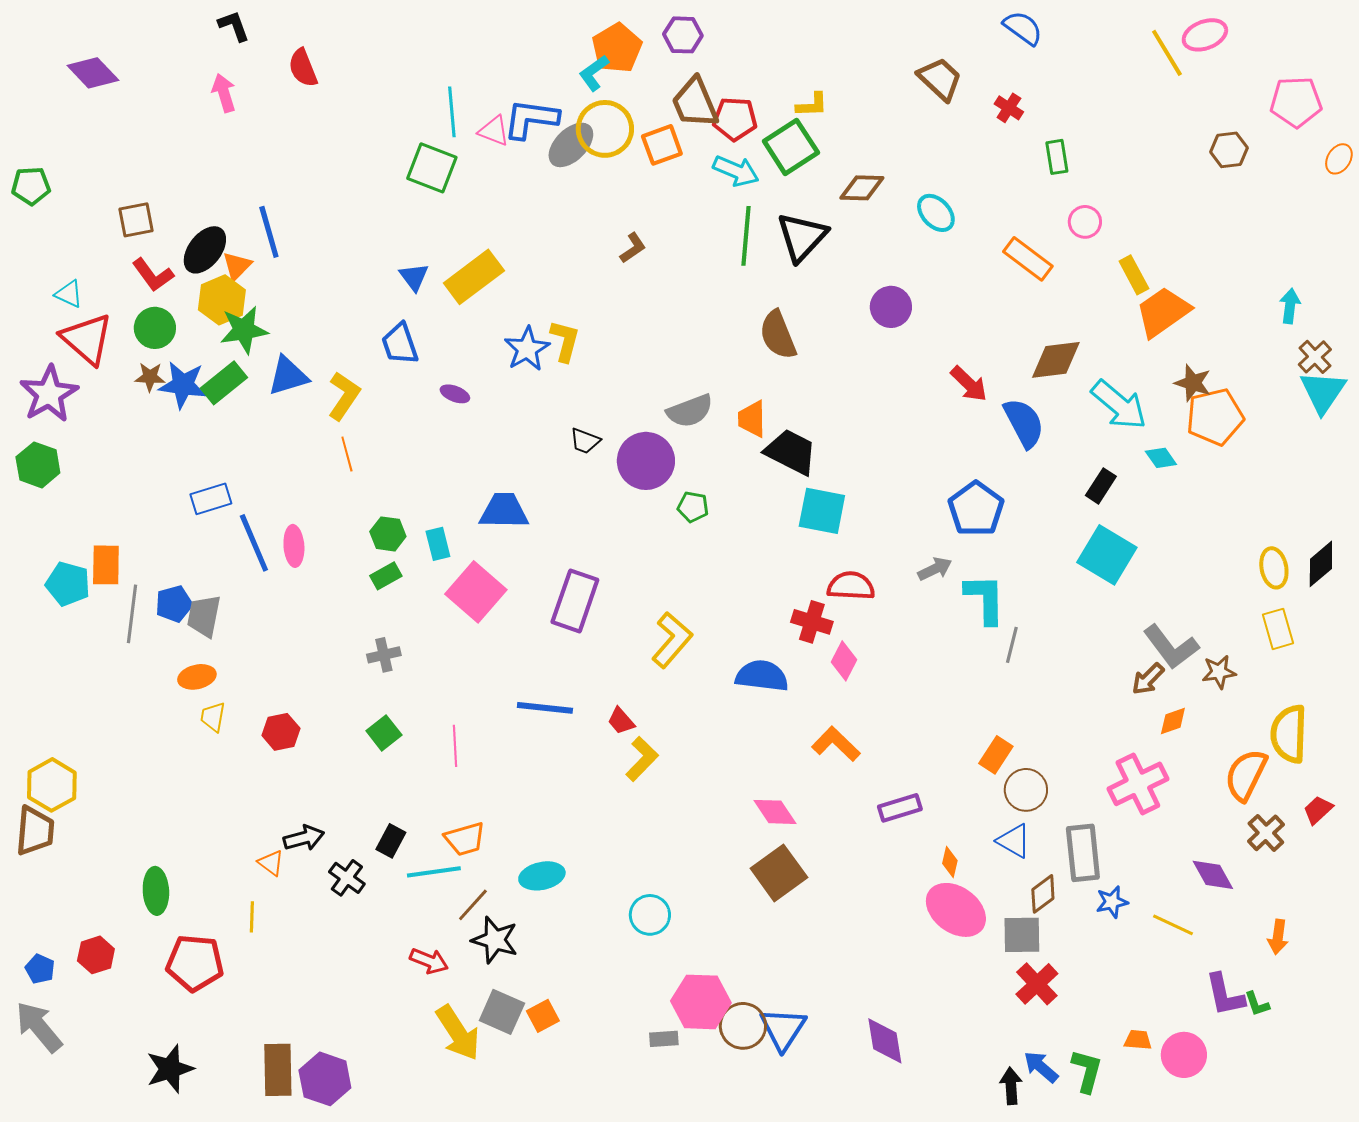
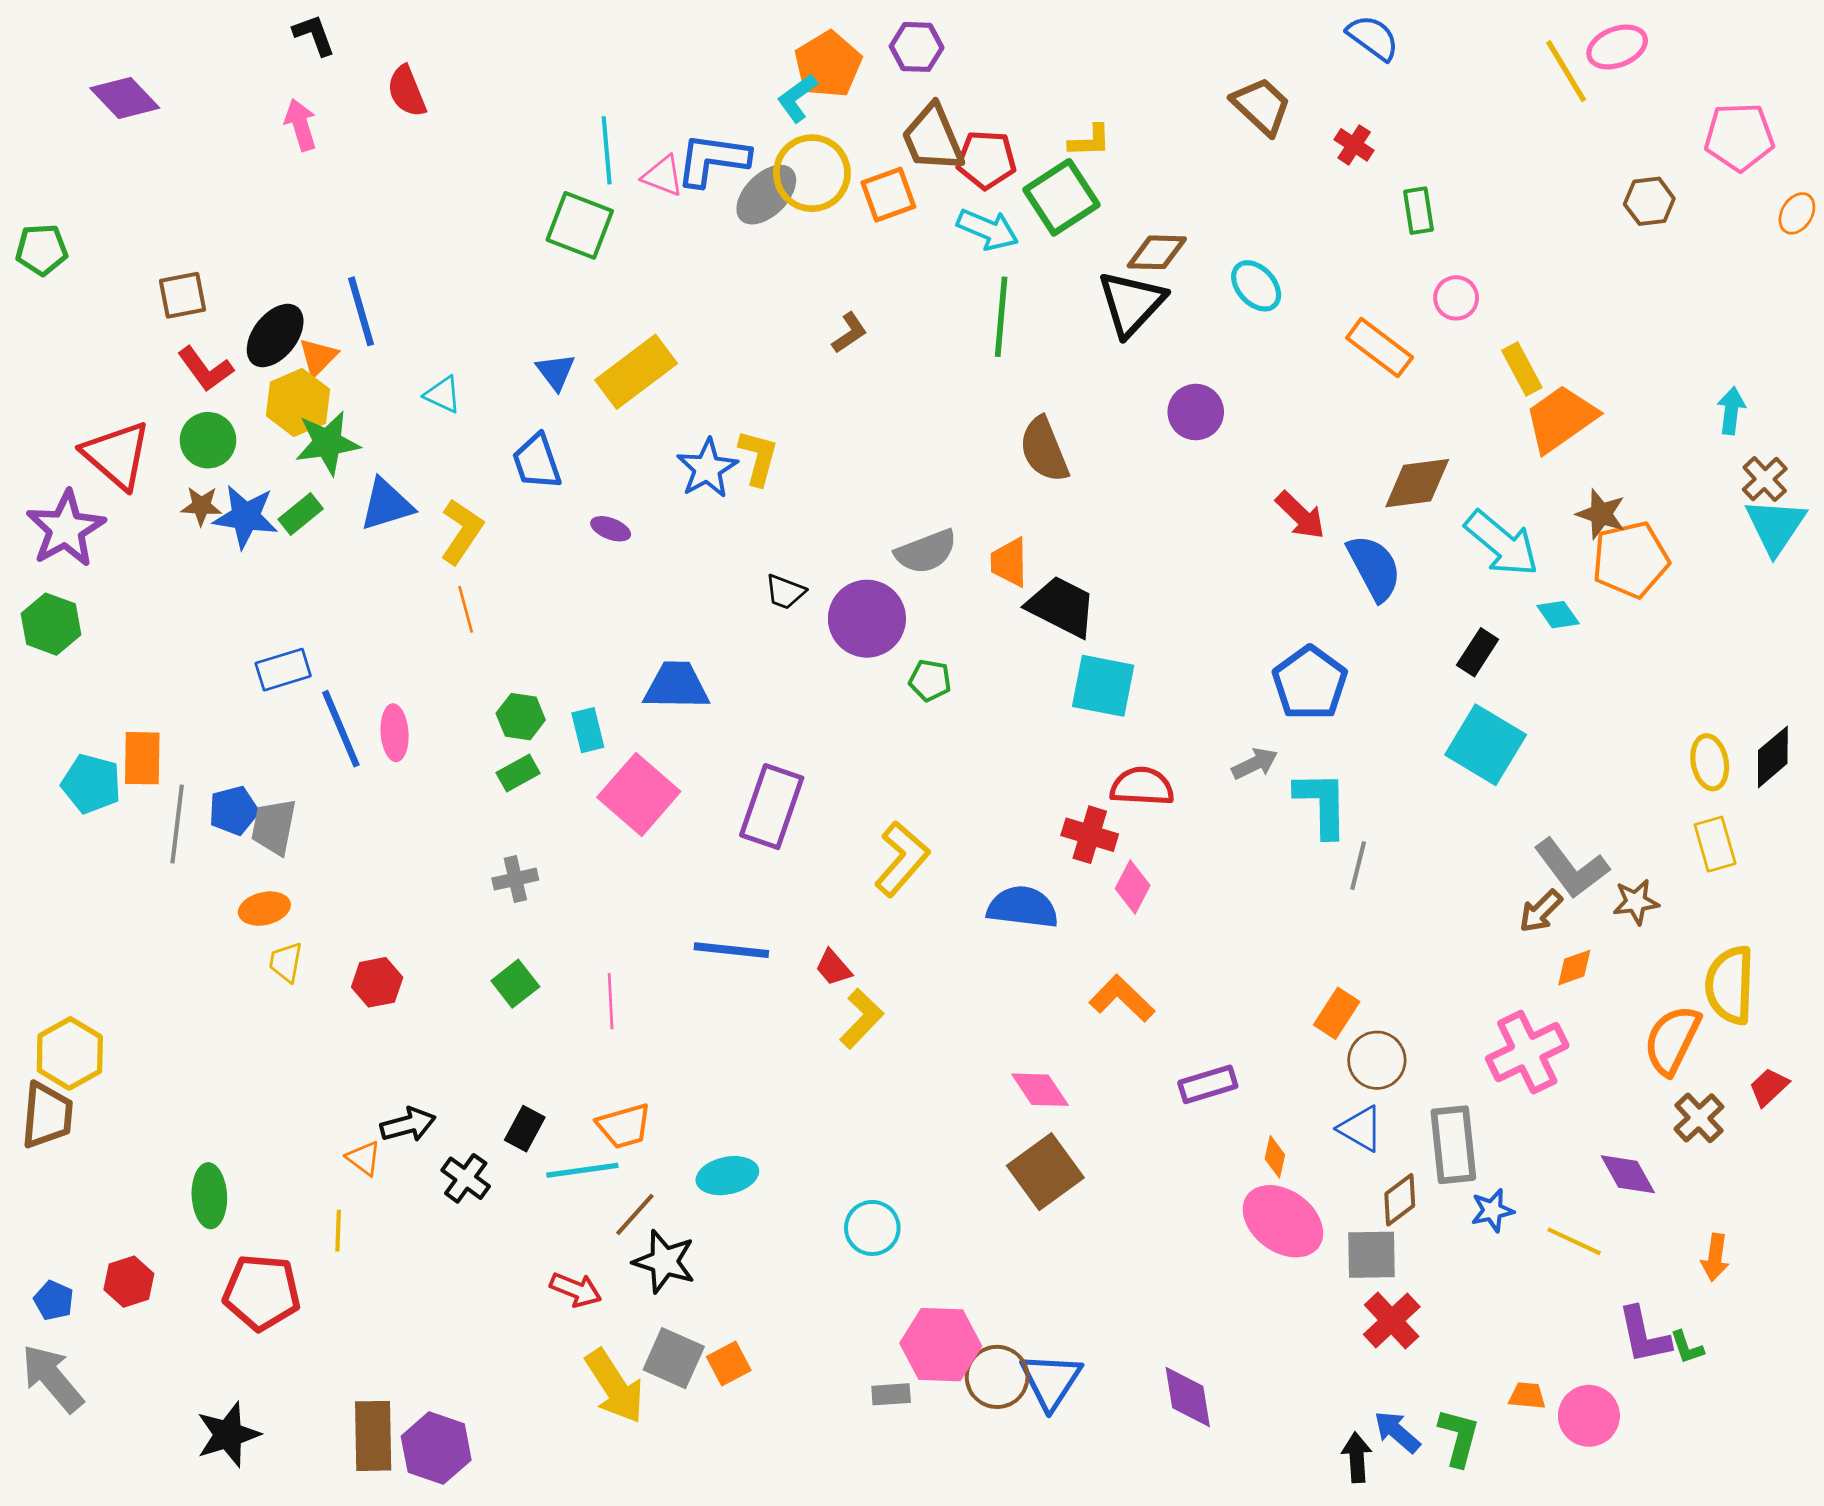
black triangle: (802, 237) -> (1131, 303), moved
cyan triangle: (69, 294) -> (443, 395), moved
green rectangle: (224, 383) -> (301, 514), size x0.7

